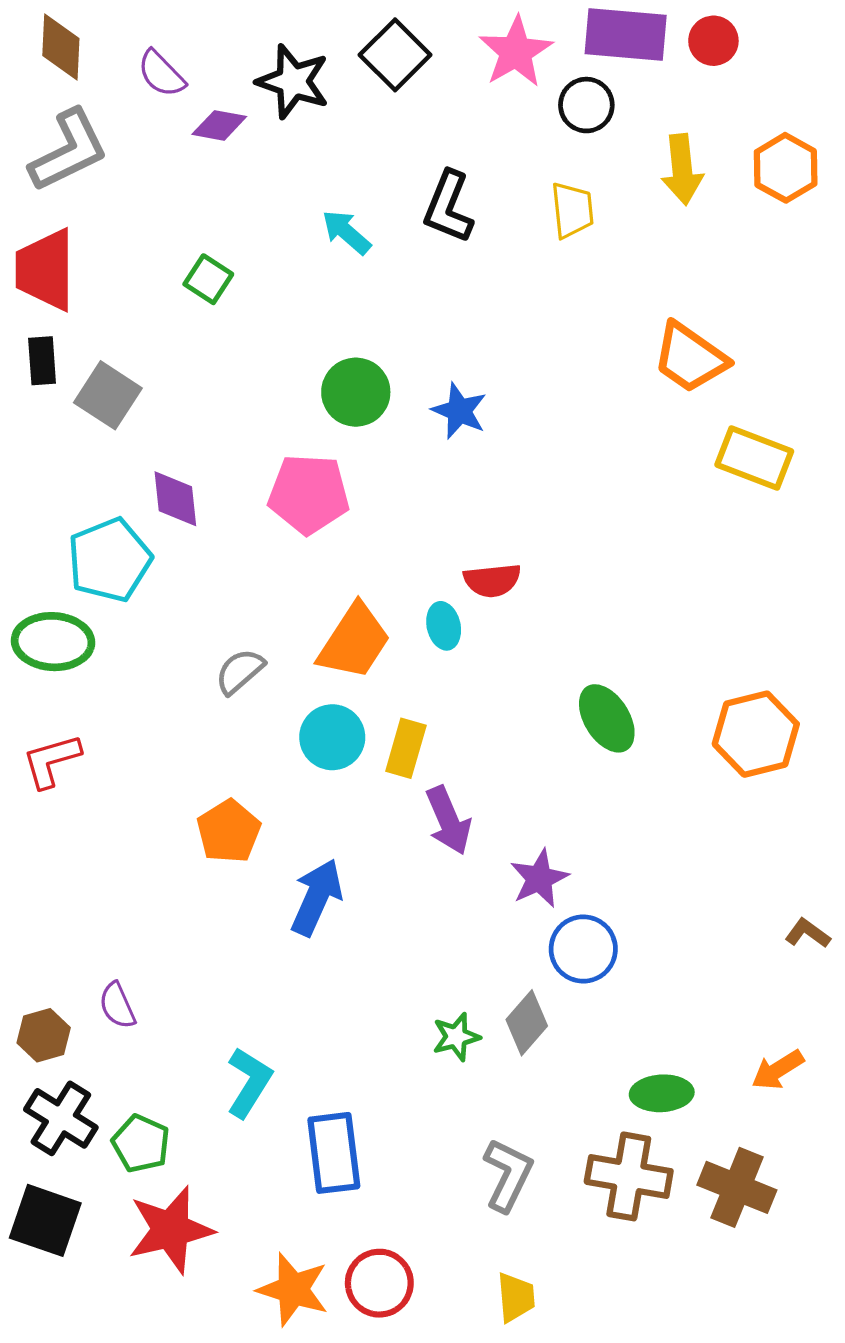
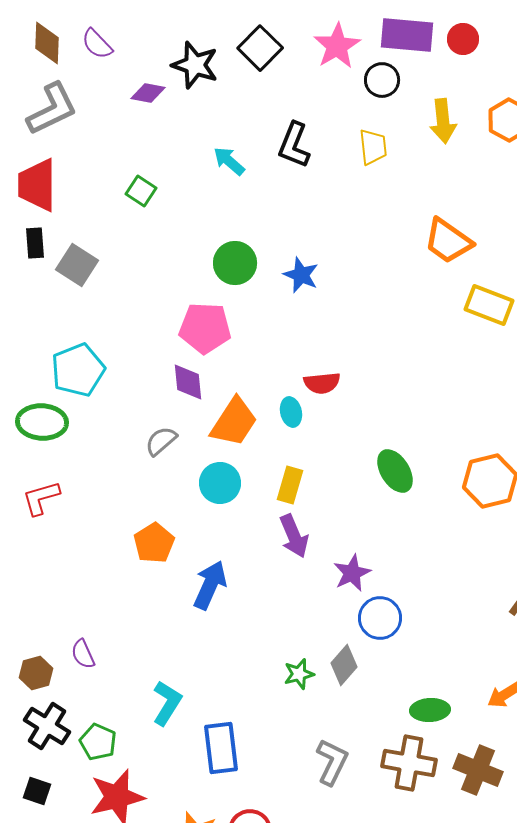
purple semicircle: (161, 74) -> (97, 44), moved
purple diamond: (175, 499) -> (188, 382), moved
yellow rectangle: (406, 748) -> (290, 485), moved
black square: (45, 1220) -> (37, 791), size x0.6

